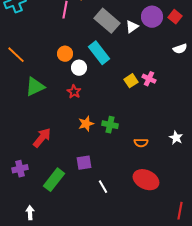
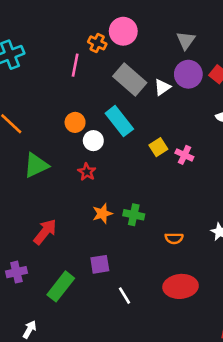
yellow square: (131, 81) -> (158, 147), moved
red ellipse: (146, 180) -> (181, 286), turned -30
white arrow: (30, 213) -> (30, 329), turned 32

